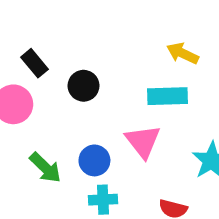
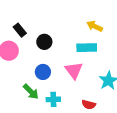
blue circle: (94, 160) -> (43, 72), moved
green arrow: (45, 168) -> (31, 92), moved

